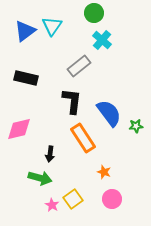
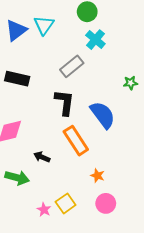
green star: (136, 126) -> (130, 83), moved
black arrow: (50, 154) -> (42, 157), turned 105
green arrow: (40, 178) -> (17, 178), moved

